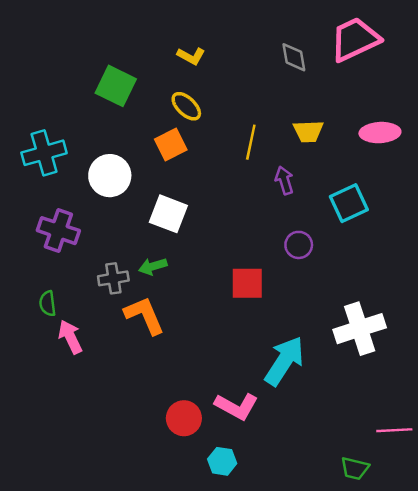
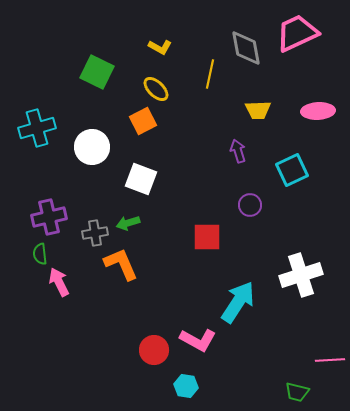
gray diamond: (294, 57) -> (246, 48), size x1.4
yellow line: (251, 142) -> (210, 74), moved
purple cross: (58, 231) -> (49, 217), moved, turned -32

